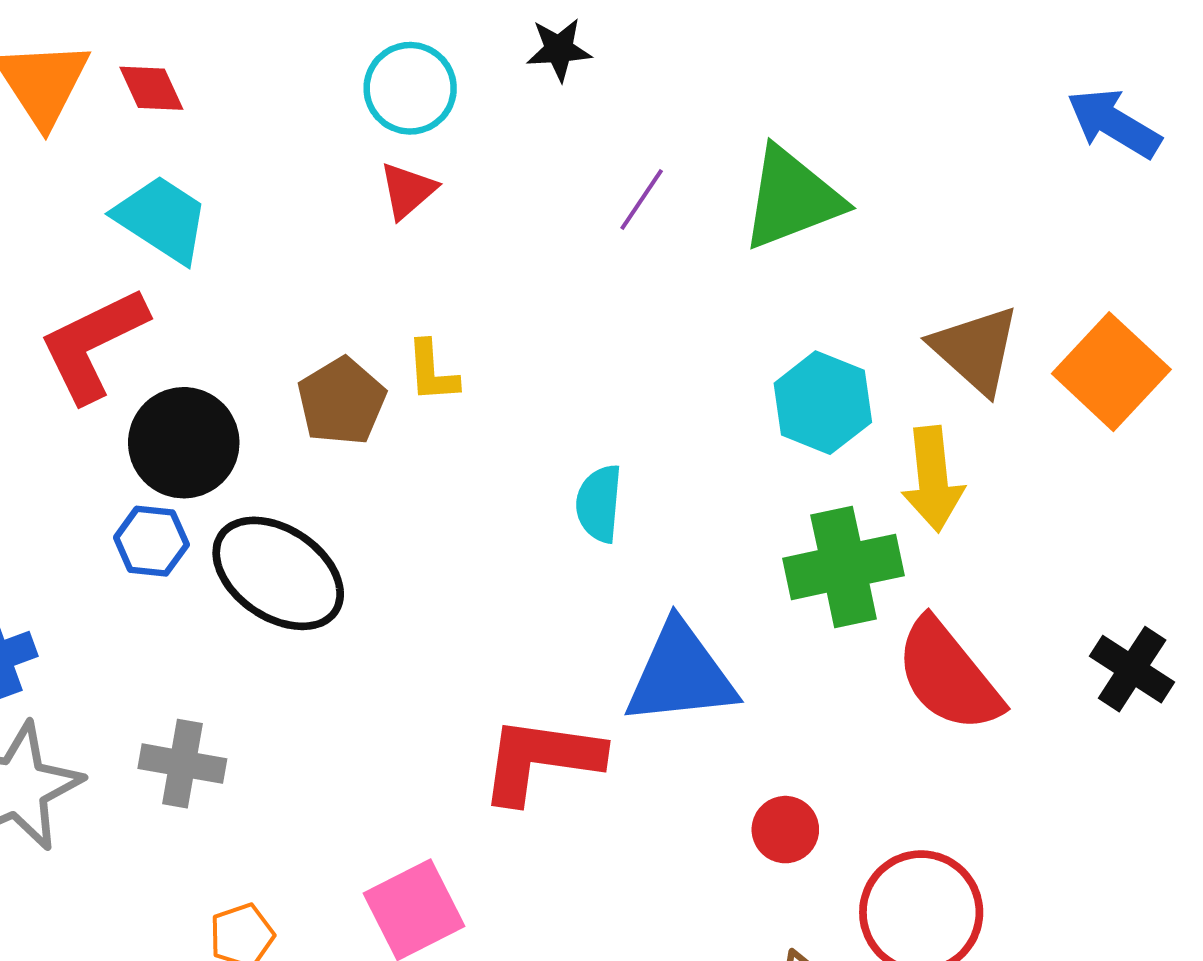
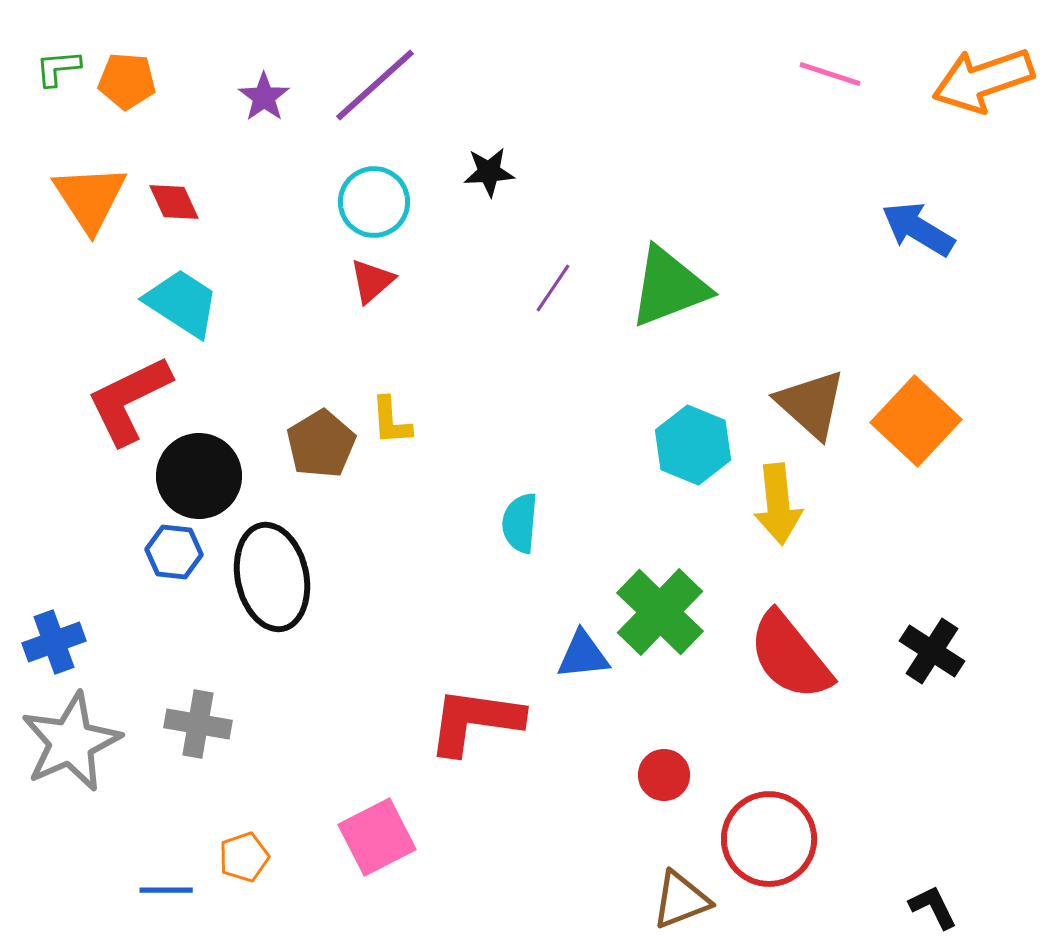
green cross: (844, 567) -> (660, 612), moved, turned -34
black ellipse: (278, 573) -> (272, 577), turned 44
blue triangle: (681, 674) -> (583, 655), size x0.6

